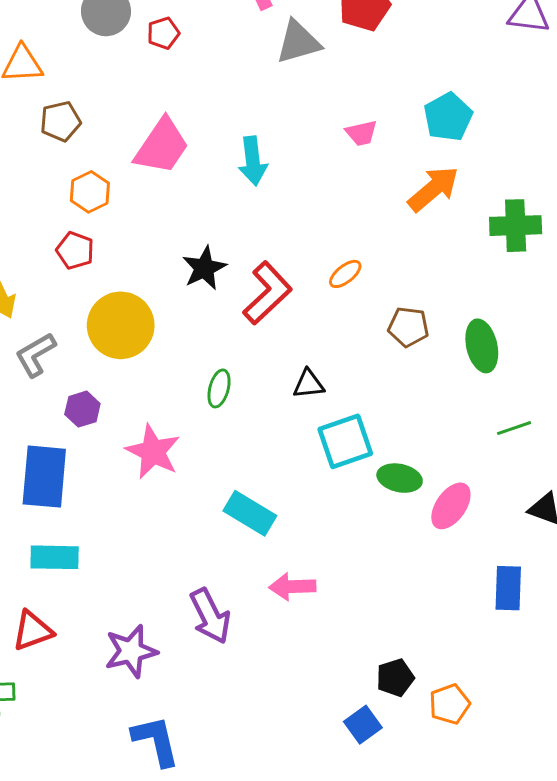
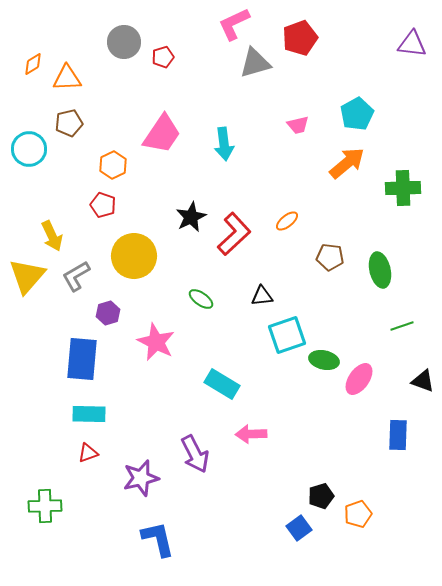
brown pentagon: (60, 121) -> (69, 123), moved
green ellipse: (219, 388) -> (201, 299), turned -70
red triangle: (33, 631) -> (88, 453), moved, size x0.7

